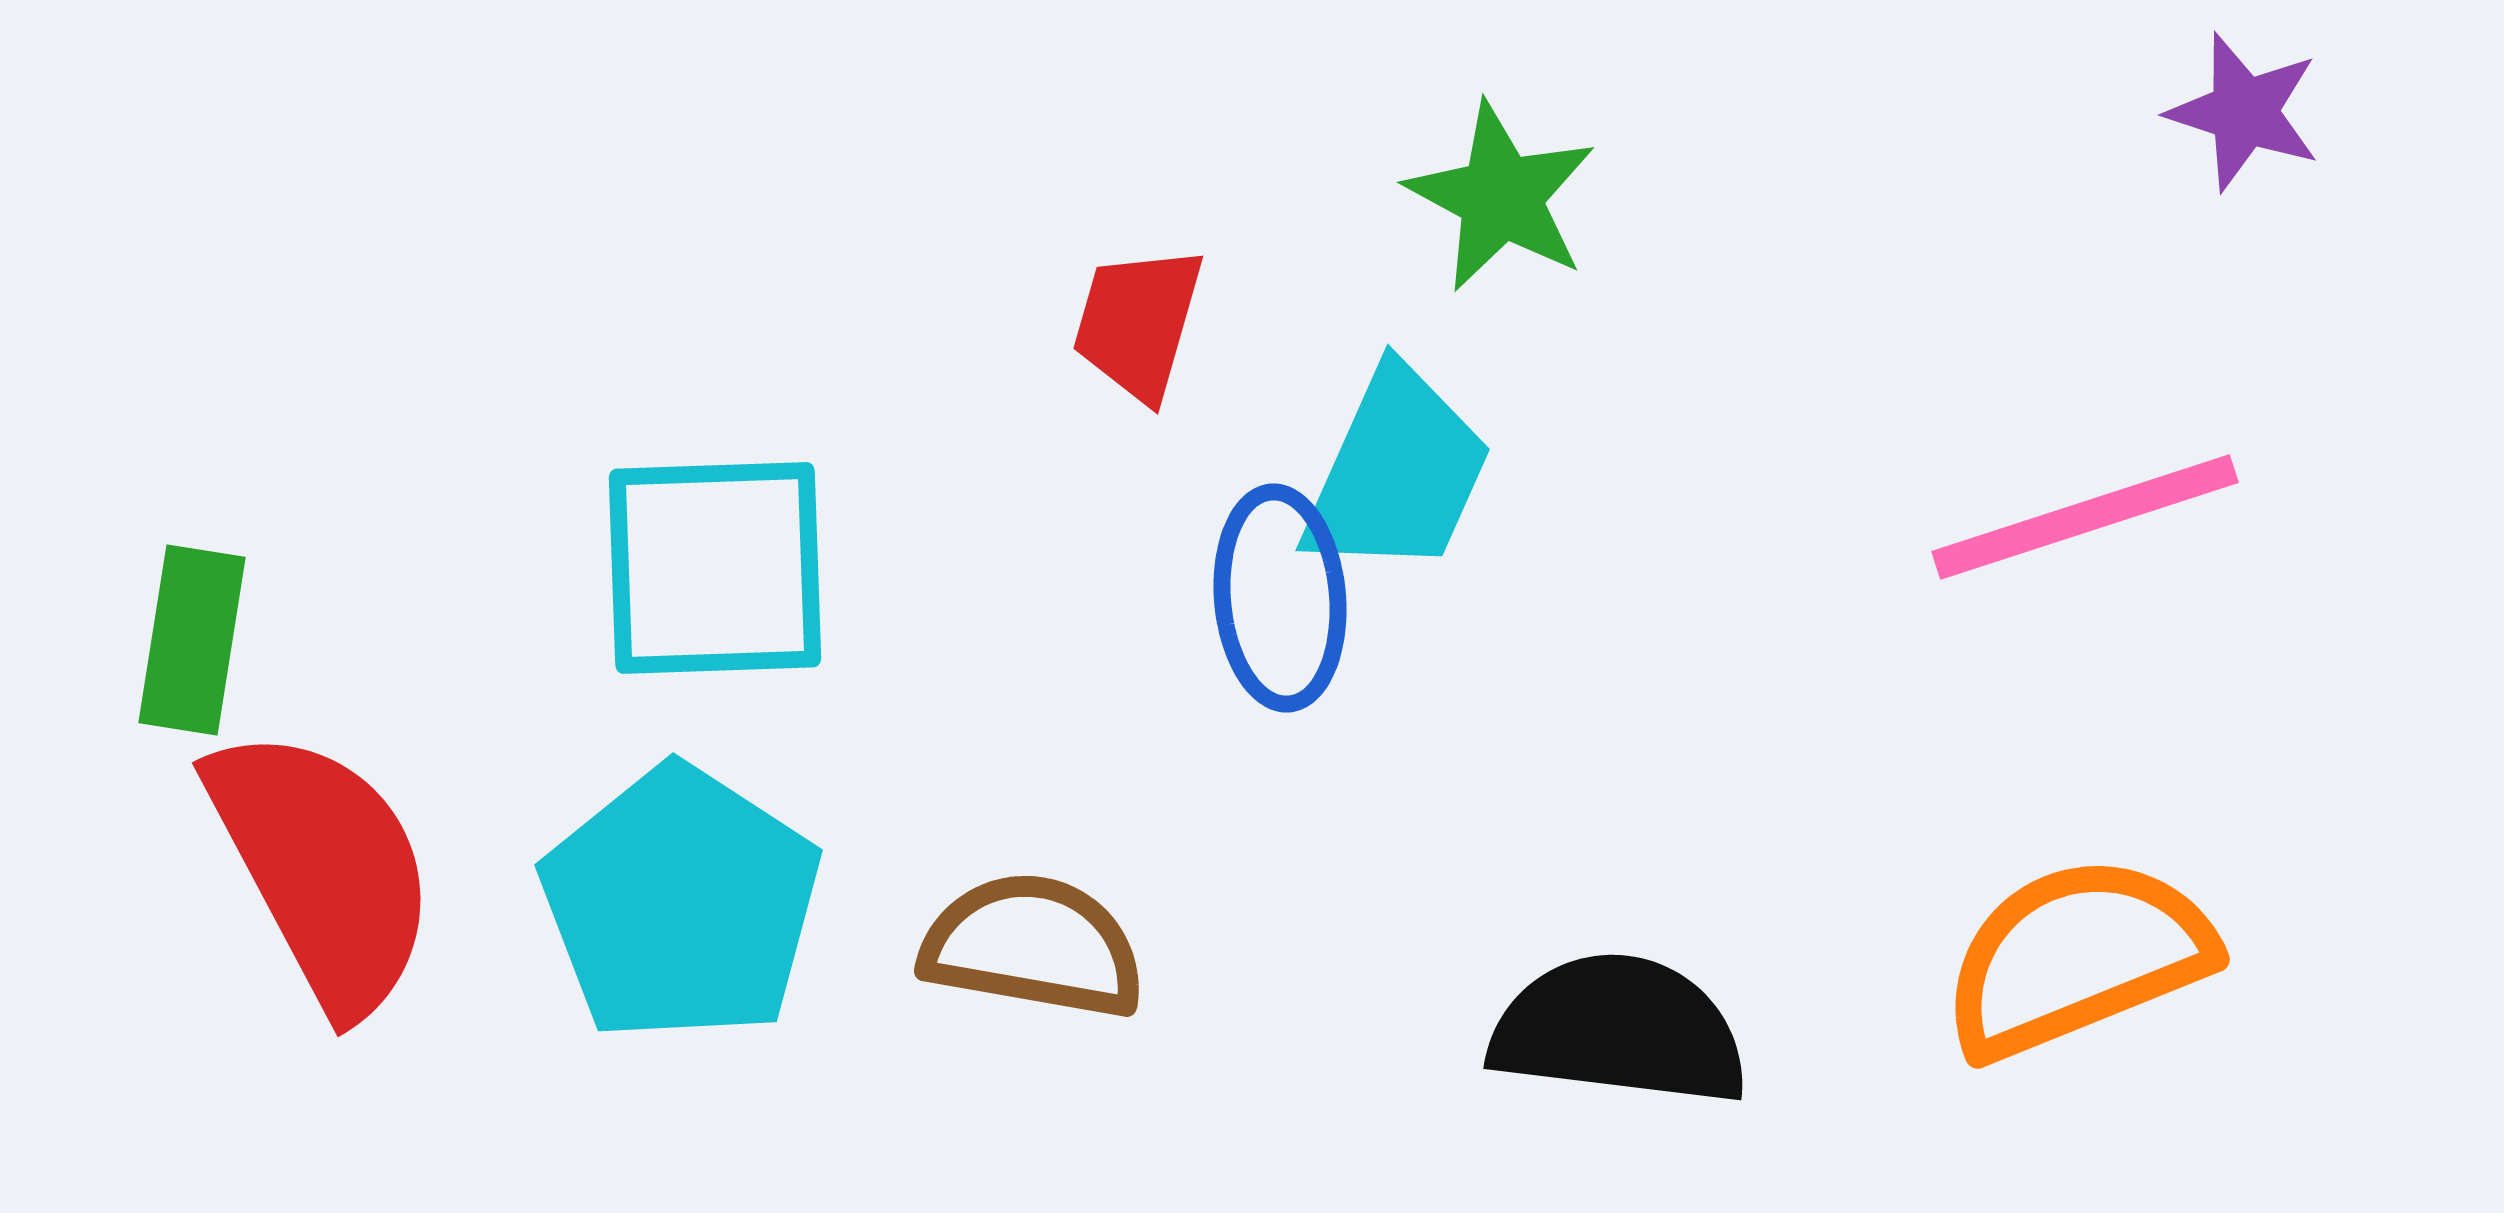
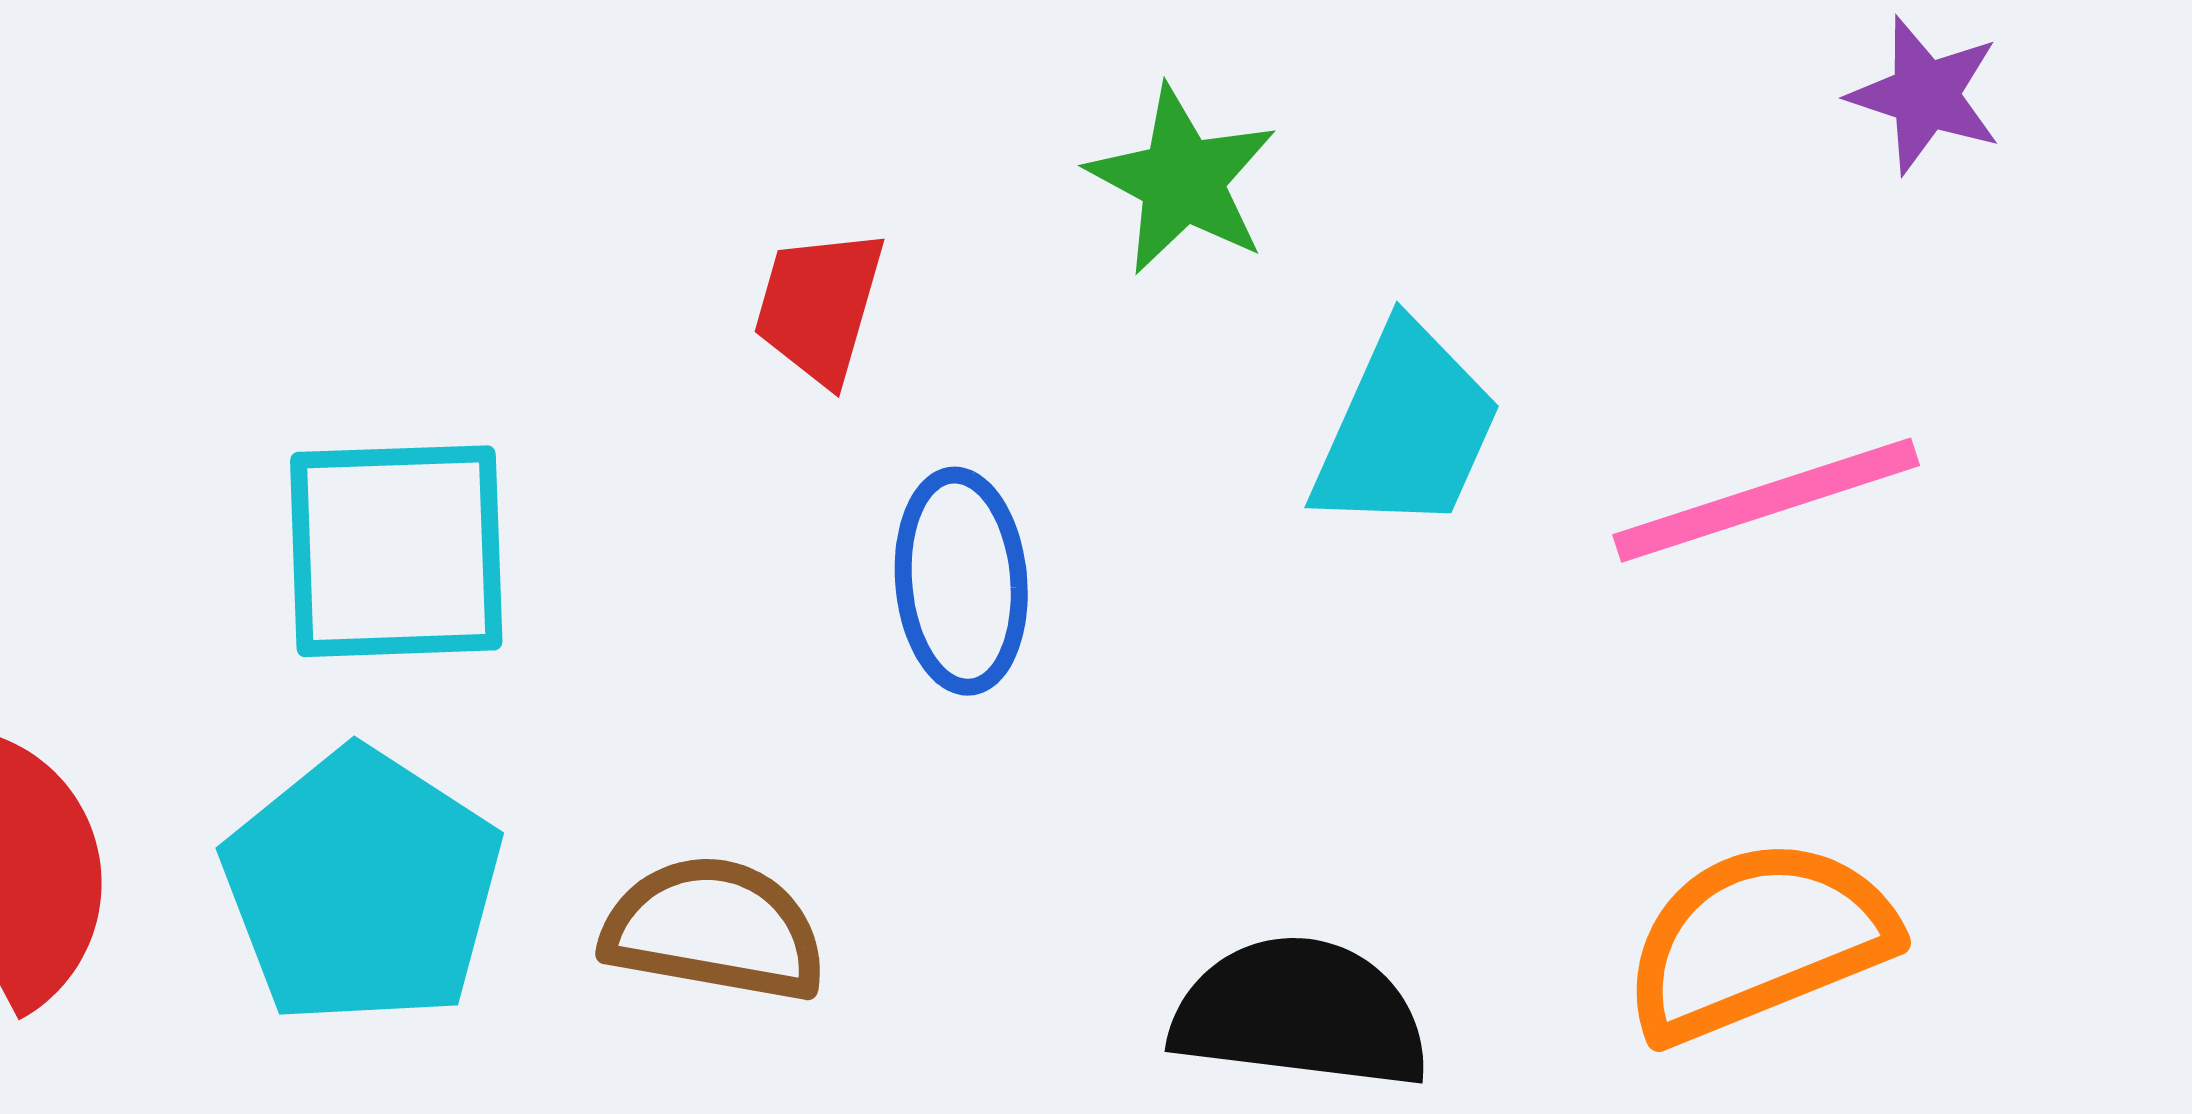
cyan trapezoid: (1397, 472) -> (1406, 429), moved

